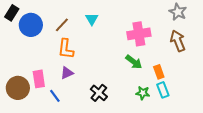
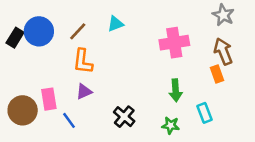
black rectangle: (12, 13) -> (15, 38), moved
cyan triangle: (92, 19) -> (115, 24), turned 40
green arrow: (134, 62) -> (176, 90), moved, turned 48
orange rectangle: (159, 72) -> (217, 74), moved
green star: (143, 93) -> (171, 125), moved

